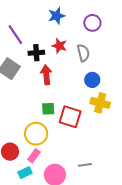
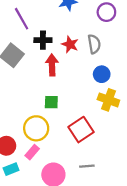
red star: (59, 46) -> (70, 44), moved
red square: (70, 117) -> (81, 130), moved, turned 35
cyan rectangle: (25, 173) -> (11, 169), moved

